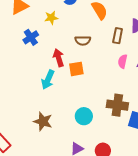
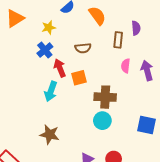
blue cross: (31, 37) -> (45, 50), moved
brown cross: (117, 105) -> (105, 97), moved
cyan circle: (84, 116) -> (102, 121), moved

